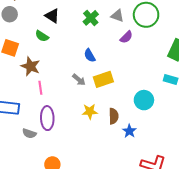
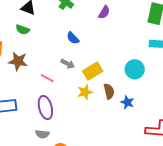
yellow rectangle: (103, 79) -> (93, 71), moved
pink line: (40, 88) -> (47, 78), moved, turned -40
gray semicircle: (29, 133) -> (42, 134), moved

